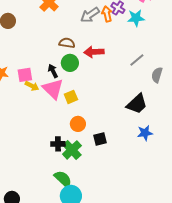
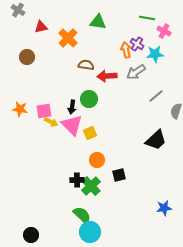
gray arrow: (90, 15) -> (136, 72), moved
brown semicircle: (67, 43) -> (86, 65), moved
red arrow: (94, 52) -> (107, 76), moved
black arrow: (53, 71) -> (72, 107), turned -144
blue star: (145, 133) -> (164, 208), moved

